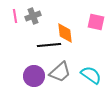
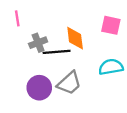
gray cross: (33, 16) -> (38, 43), moved
cyan semicircle: (91, 75) -> (111, 67), moved, turned -45

